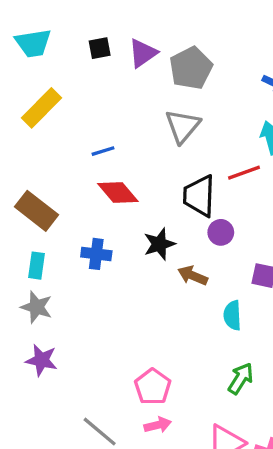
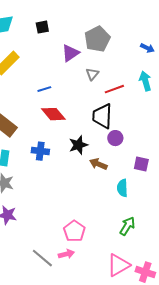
purple triangle: (143, 53) -> (70, 53), moved
gray triangle: (183, 126) -> (92, 74), size x0.6
red line: (244, 173) -> (114, 89), moved
pink arrow: (158, 425) -> (66, 254), moved

